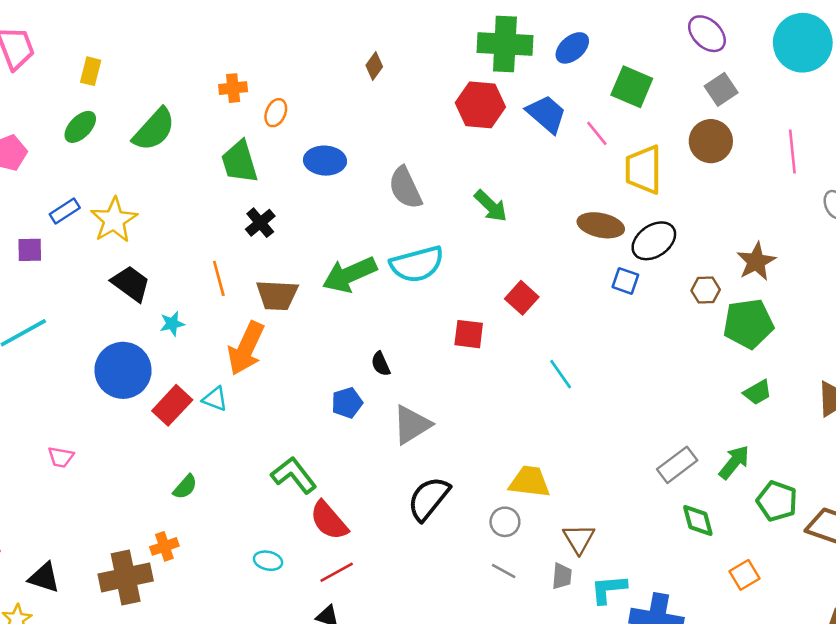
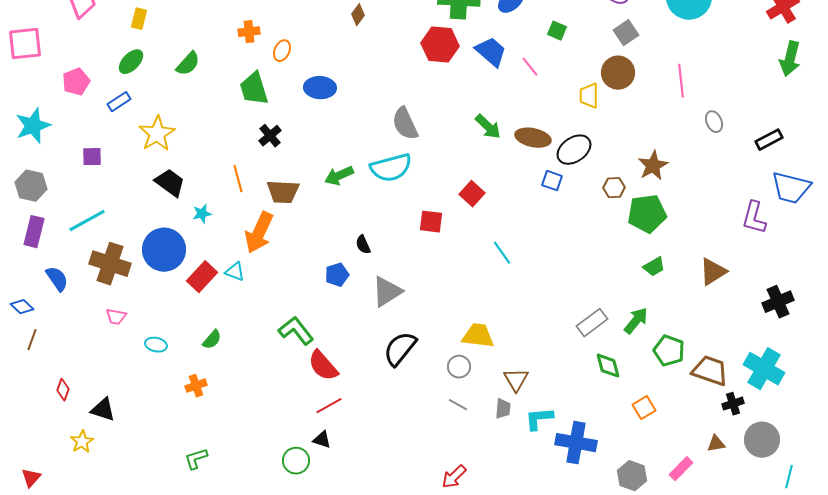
green square: (632, 87) -> (557, 31), size x0.6
green semicircle: (154, 129) -> (188, 64), size x0.7
yellow trapezoid: (644, 170) -> (589, 96), moved, size x0.7
gray semicircle: (405, 188) -> (405, 124), moved
green arrow: (491, 206) -> (488, 127), moved
blue rectangle: (65, 211) -> (119, 102), moved
green arrow: (350, 275) -> (339, 176), size x0.7
cyan ellipse: (268, 561) -> (156, 345), moved
brown cross: (126, 577) -> (110, 264), moved, turned 30

